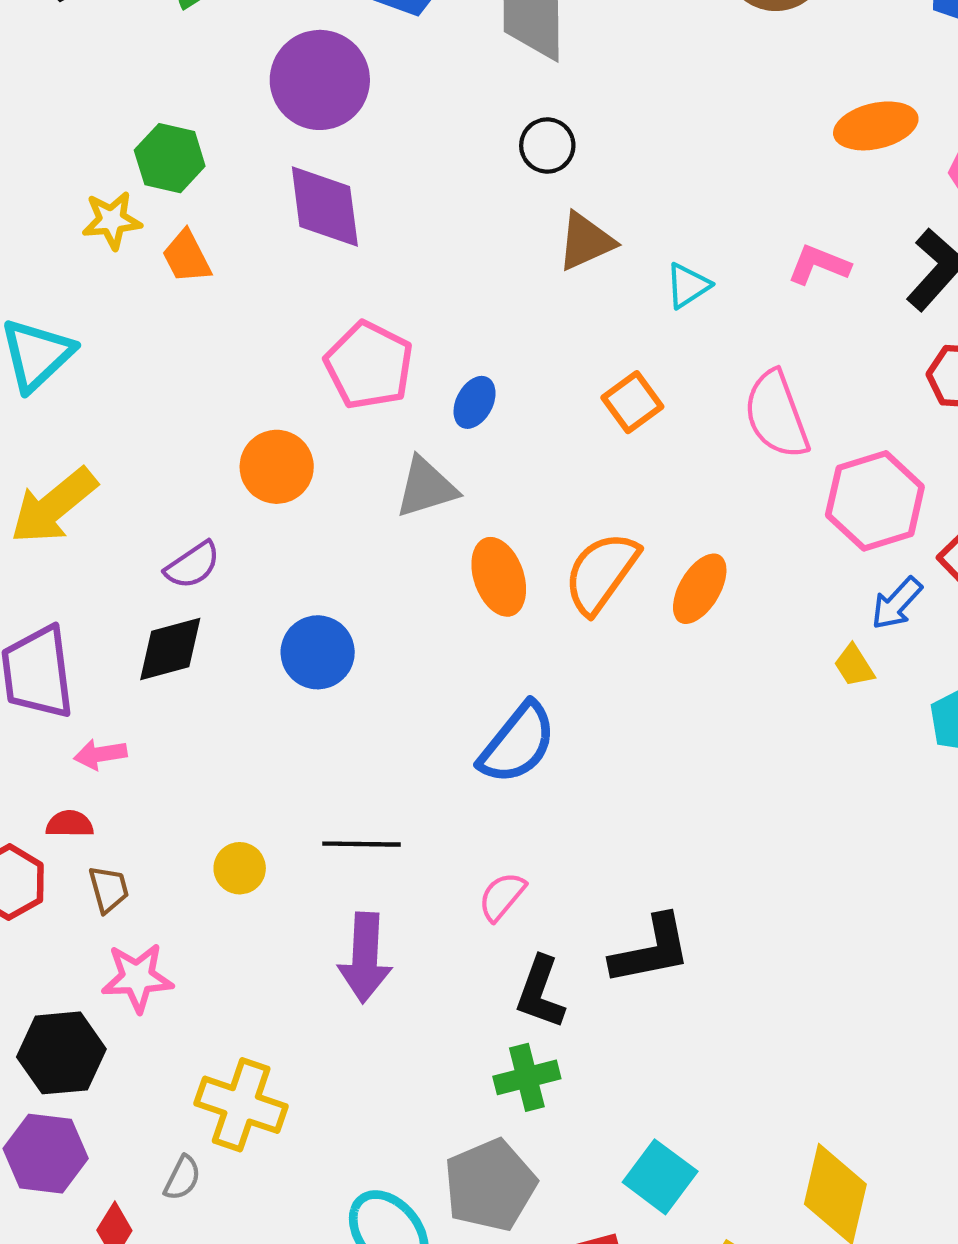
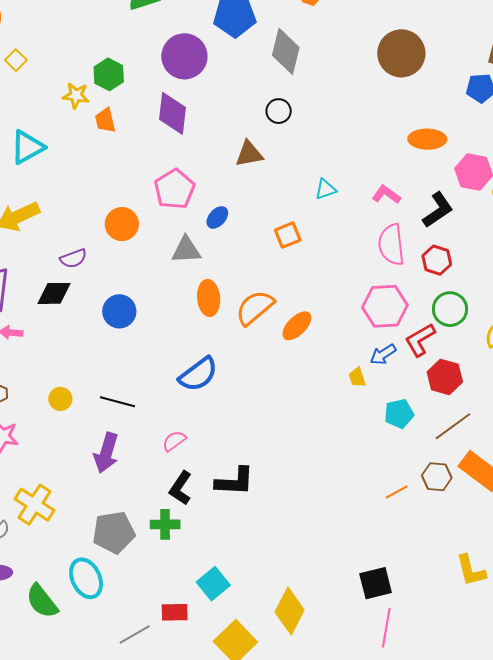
brown triangle: (586, 241) -> (249, 154), moved
pink semicircle: (776, 415) -> (391, 245), moved
gray pentagon: (490, 1185) -> (114, 532), moved

